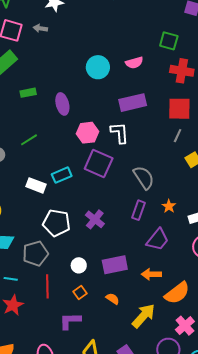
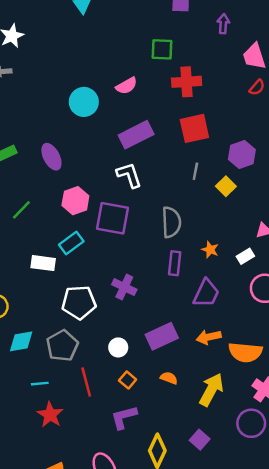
pink hexagon: (88, 133) -> (75, 201), moved
gray line: (178, 136) -> (195, 171), moved
gray semicircle: (144, 178) -> (171, 222), turned 45
orange semicircle: (177, 293) -> (245, 352), turned 56

